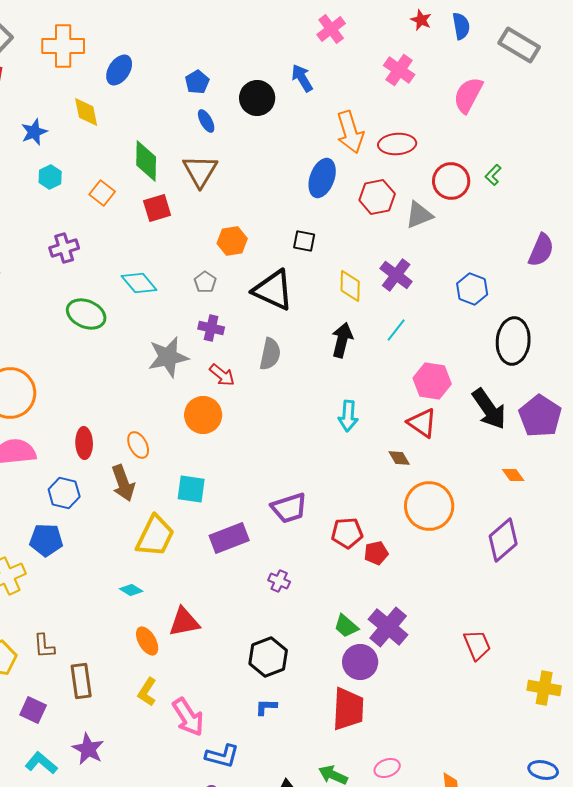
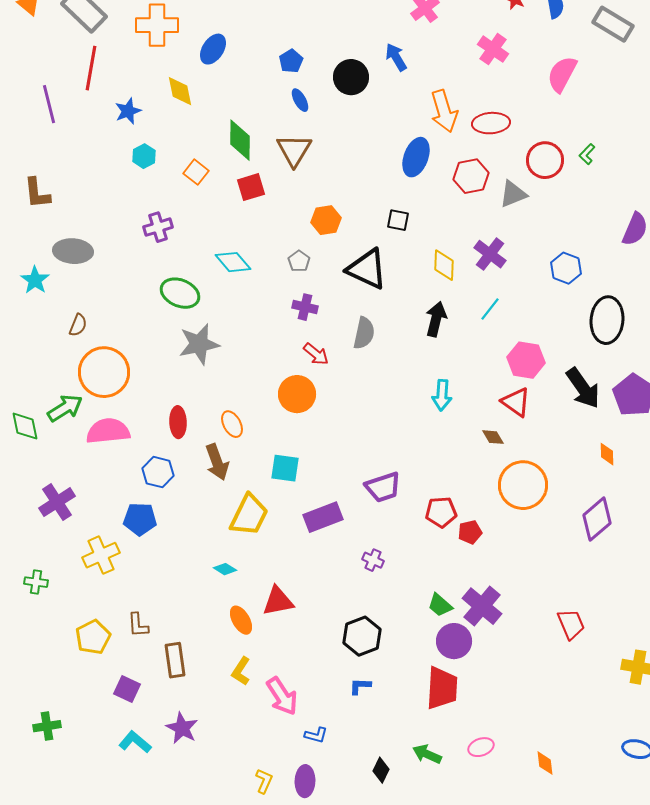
gray star: (168, 357) -> (199, 344), moved
orange diamond: (513, 475) -> (607, 454), turned 35
blue L-shape: (222, 756) -> (316, 735), size x0.7

